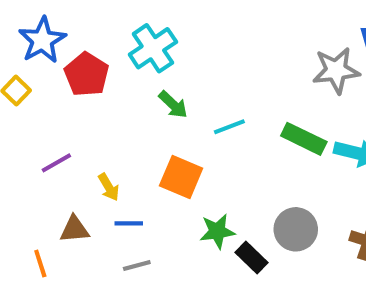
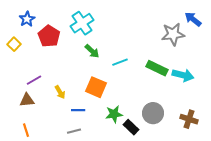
blue star: (42, 40) -> (27, 19), size x0.7
blue line: (129, 223) -> (78, 110), moved
brown triangle: (74, 229) -> (27, 100), moved

